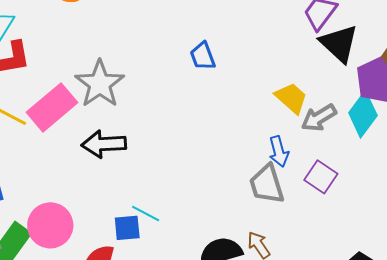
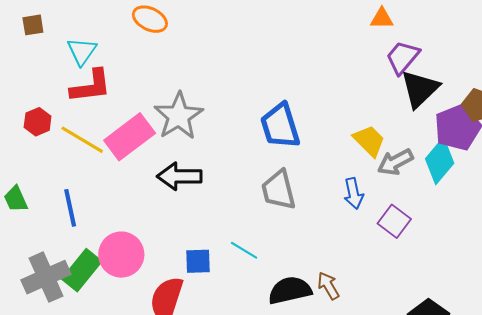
black triangle: (339, 43) -> (420, 89), turned 30
blue trapezoid: (203, 56) -> (280, 126), moved, size x1.6
gray trapezoid: (267, 184) -> (279, 190), moved
cyan line: (146, 213) -> (244, 250), moved

